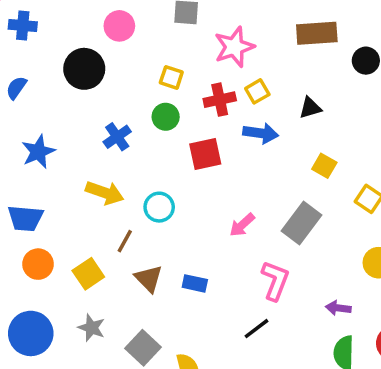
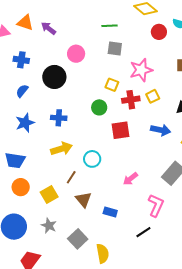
blue cross: (23, 25) -> (21, 60), moved
yellow square: (171, 77) -> (112, 85), moved
blue semicircle: (16, 88) -> (22, 91), moved
blue arrow: (261, 133) -> (161, 130), moved
blue cross: (117, 137) -> (59, 118), moved, turned 35
yellow arrow: (105, 193) -> (61, 149), turned -40
pink arrow: (242, 225) -> (130, 179), moved
blue rectangle: (195, 283) -> (110, 212), moved

